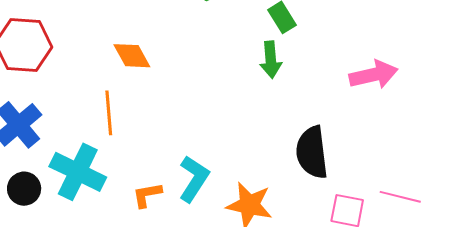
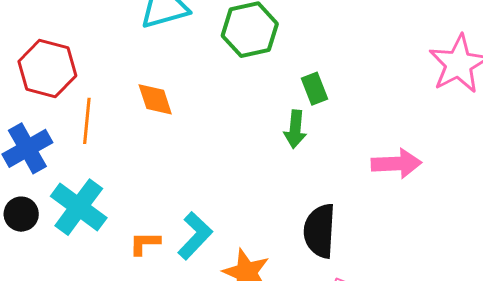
orange line: (109, 113) -> (87, 121), moved

